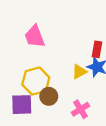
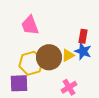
brown circle: (49, 96) -> (49, 57), moved, size x1.6

